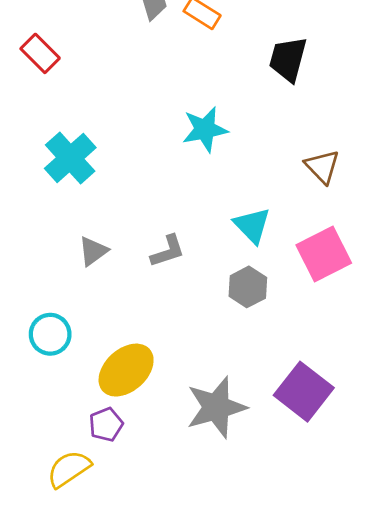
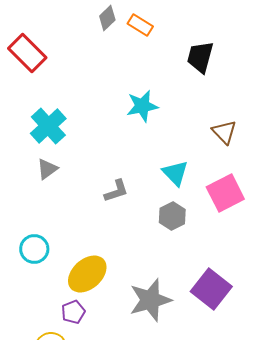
red rectangle: (40, 53) -> (27, 53), size x1.4
gray triangle: (93, 251) -> (47, 169), moved

